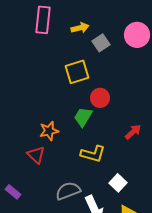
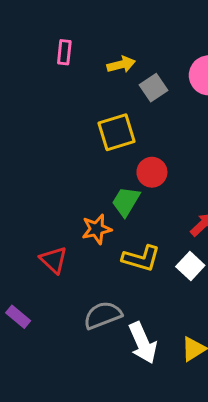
pink rectangle: (43, 20) -> (64, 52), size x0.6
orange star: (49, 131) -> (97, 229), moved
white square: (118, 183) -> (190, 266), moved

